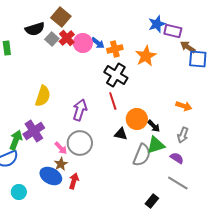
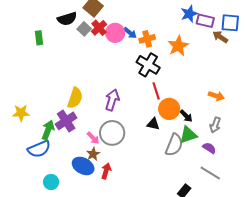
blue square: (198, 59) -> (230, 23), moved
yellow semicircle: (43, 96) -> (75, 98), moved
red line: (113, 101) -> (156, 91), moved

